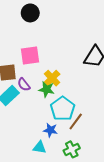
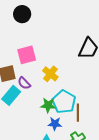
green star: (47, 89) -> (48, 105), moved
brown line: (76, 122) -> (78, 113), turned -30

